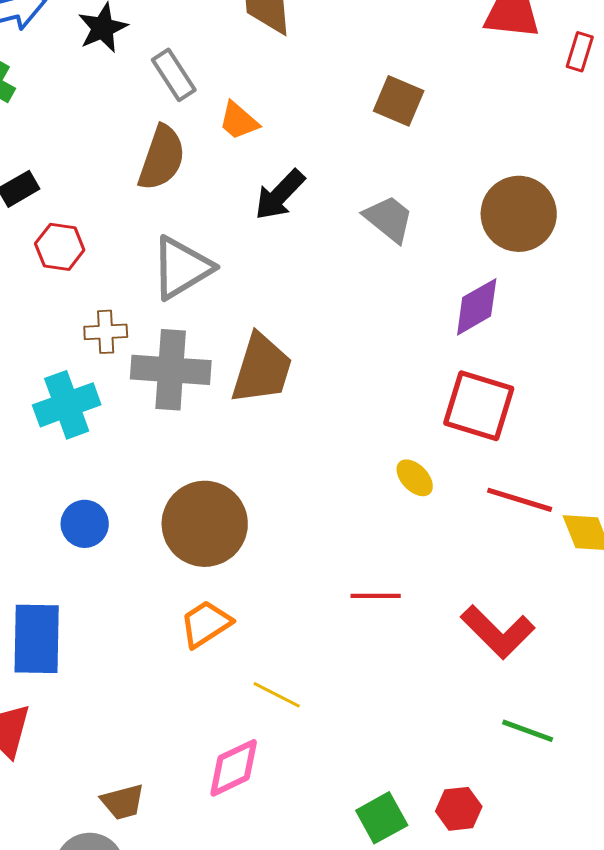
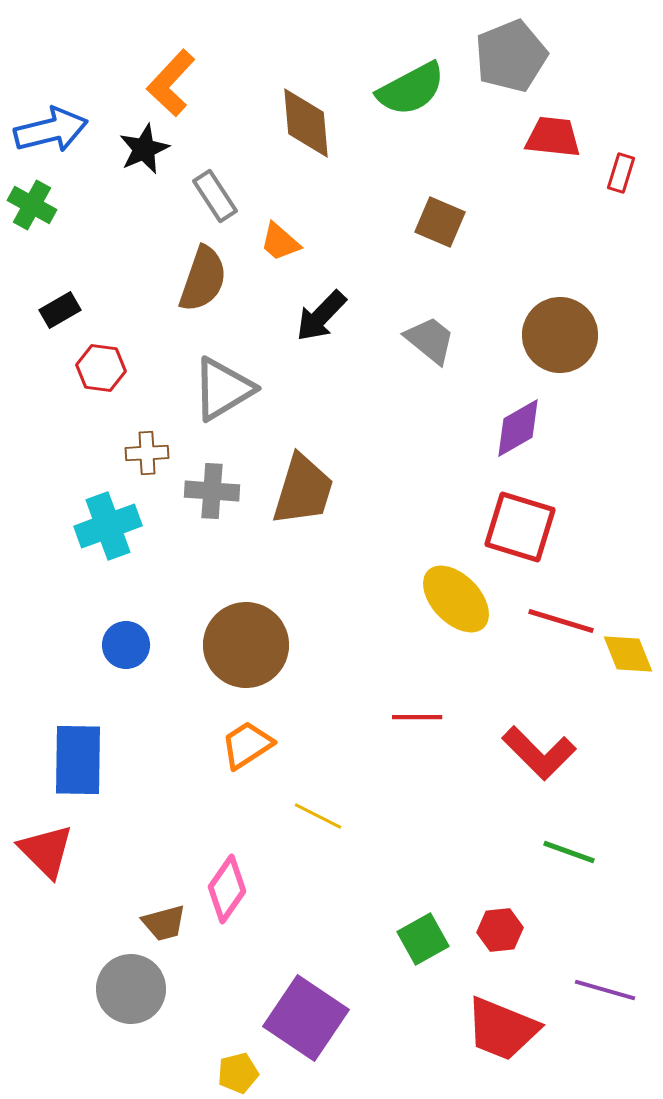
gray cross: (171, 370) -> (212, 491), size x0.7
yellow ellipse: (415, 478) -> (456, 599), size x1.8
pink diamond: (234, 768) -> (227, 889), moved, turned -30

